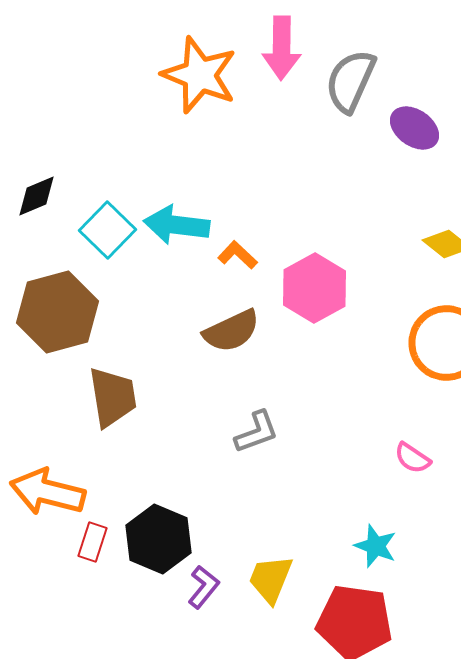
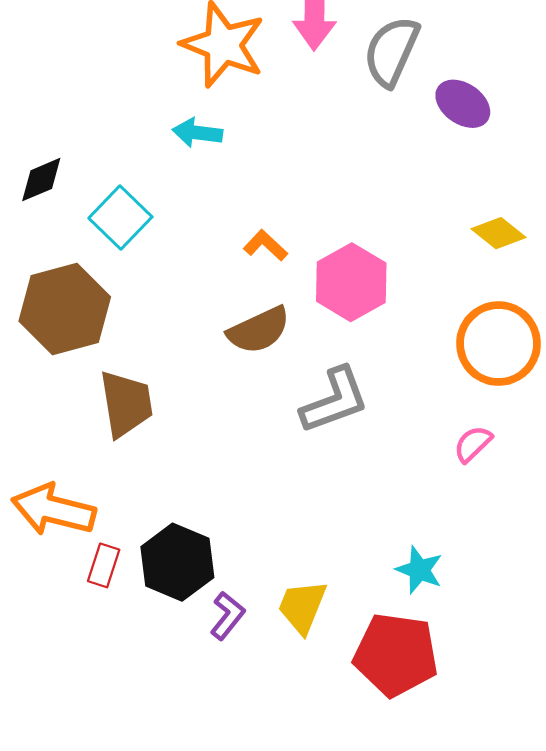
cyan arrow: (176, 225) -> (197, 133), moved, size x0.7
gray L-shape: (256, 432) -> (335, 400), moved, size x1.4
pink semicircle: (412, 458) -> (473, 444), moved, turned 102

